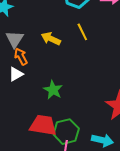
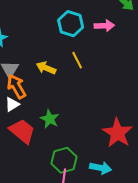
orange arrow: (21, 56) -> (16, 87), size x1.4
red trapezoid: (43, 125) -> (22, 131), moved, turned 32

